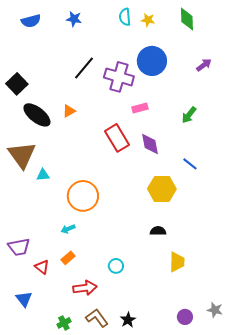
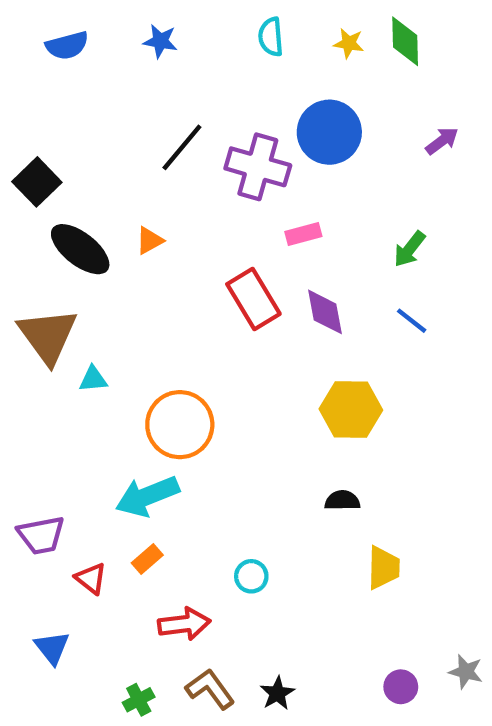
yellow star: (148, 20) -> (349, 43), moved
blue line: (190, 164) -> (412, 321), moved
cyan arrow: (68, 229) -> (147, 496), size x2.0

